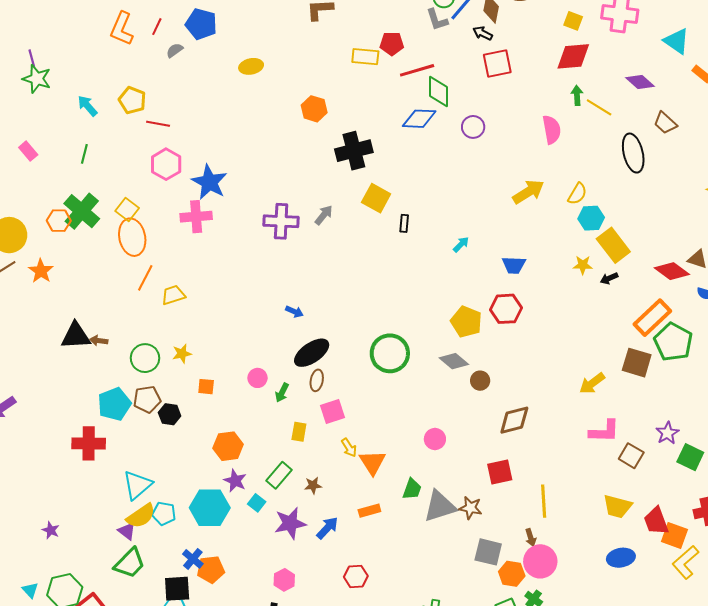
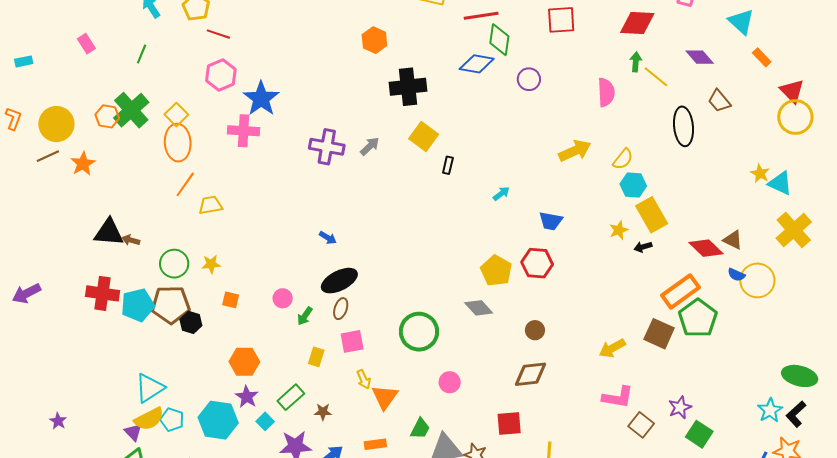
yellow star: (583, 265) -> (619, 230), turned -30
green circle: (390, 353) -> (419, 332), moved
brown circle: (480, 381) -> (535, 330), moved
brown pentagon: (147, 399) -> (171, 305), size x1.4
red cross: (89, 443) -> (103, 293), moved

